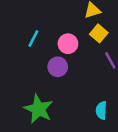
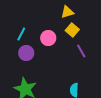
purple circle: (58, 67) -> (26, 53), moved

